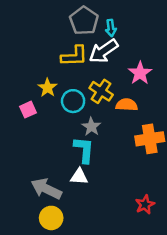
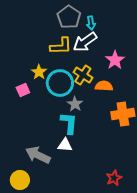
cyan circle: (73, 101) -> (60, 83), size x1.4
red star: (145, 205) -> (114, 178), moved
yellow circle: (51, 218) -> (20, 180), moved

